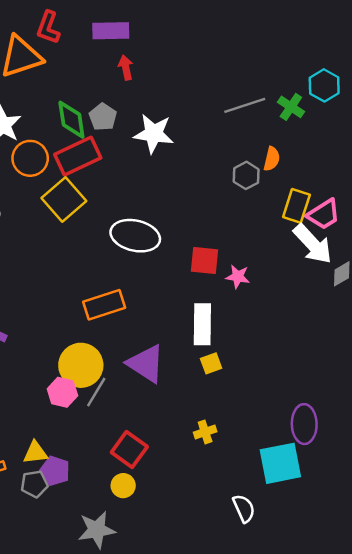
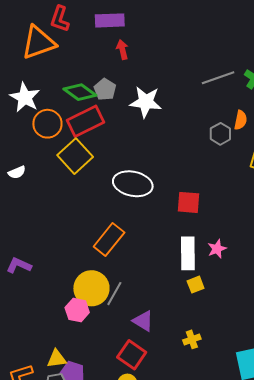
green diamond: (71, 120) -> (80, 92), turned -44
pink star: (238, 277) -> (217, 249), moved, turned -30
orange rectangle: (104, 305) -> (109, 239), turned -32
purple triangle: (146, 364) -> (143, 321), moved, size x0.7
gray line: (96, 392) -> (114, 294), moved

